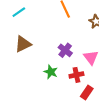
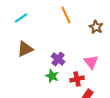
purple cross: (65, 50) -> (58, 59), moved

